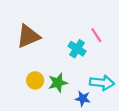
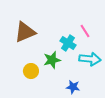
green star: (58, 83) -> (52, 60), moved
cyan arrow: (102, 83) -> (90, 59), moved

